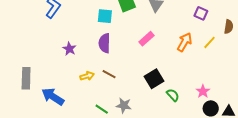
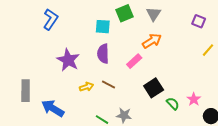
pink rectangle: (147, 39) -> (134, 61), moved
orange arrow: (185, 42) -> (152, 41), moved, turned 30
purple star: (69, 49) -> (68, 60), size x1.6
pink star: (203, 91) -> (194, 99), moved

